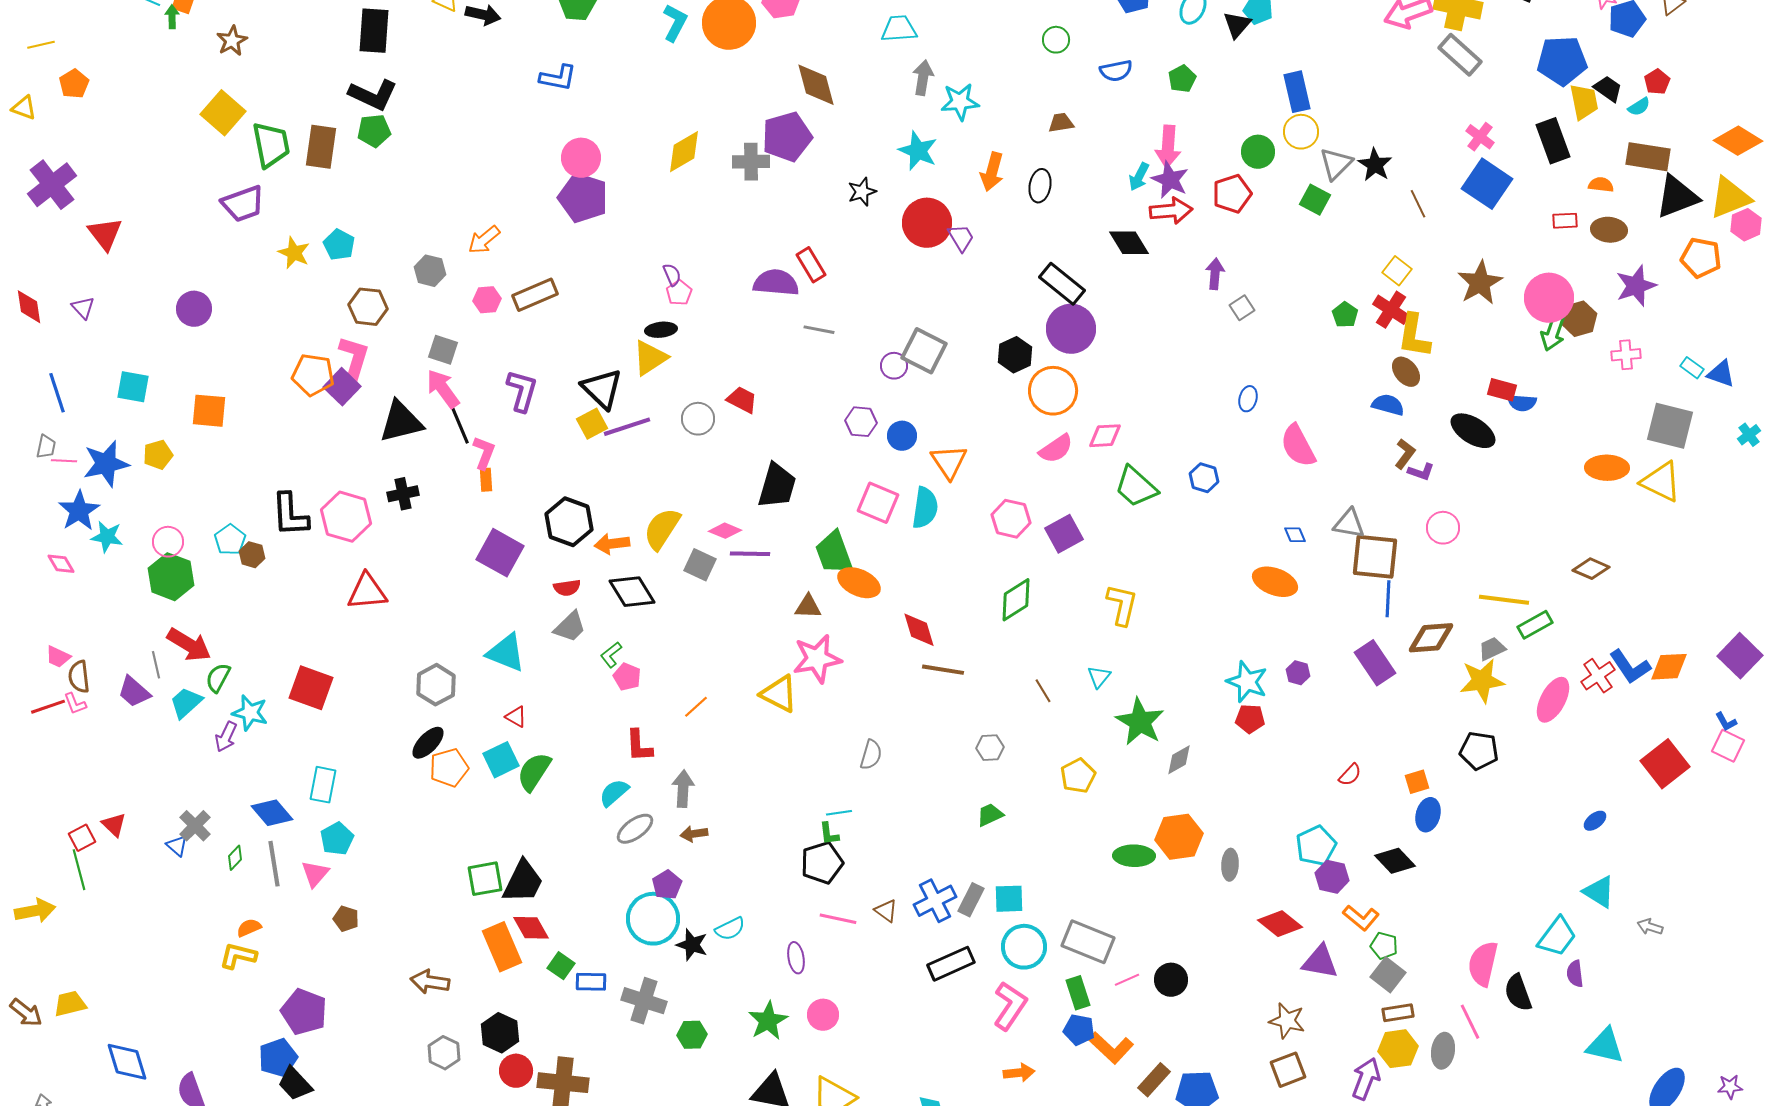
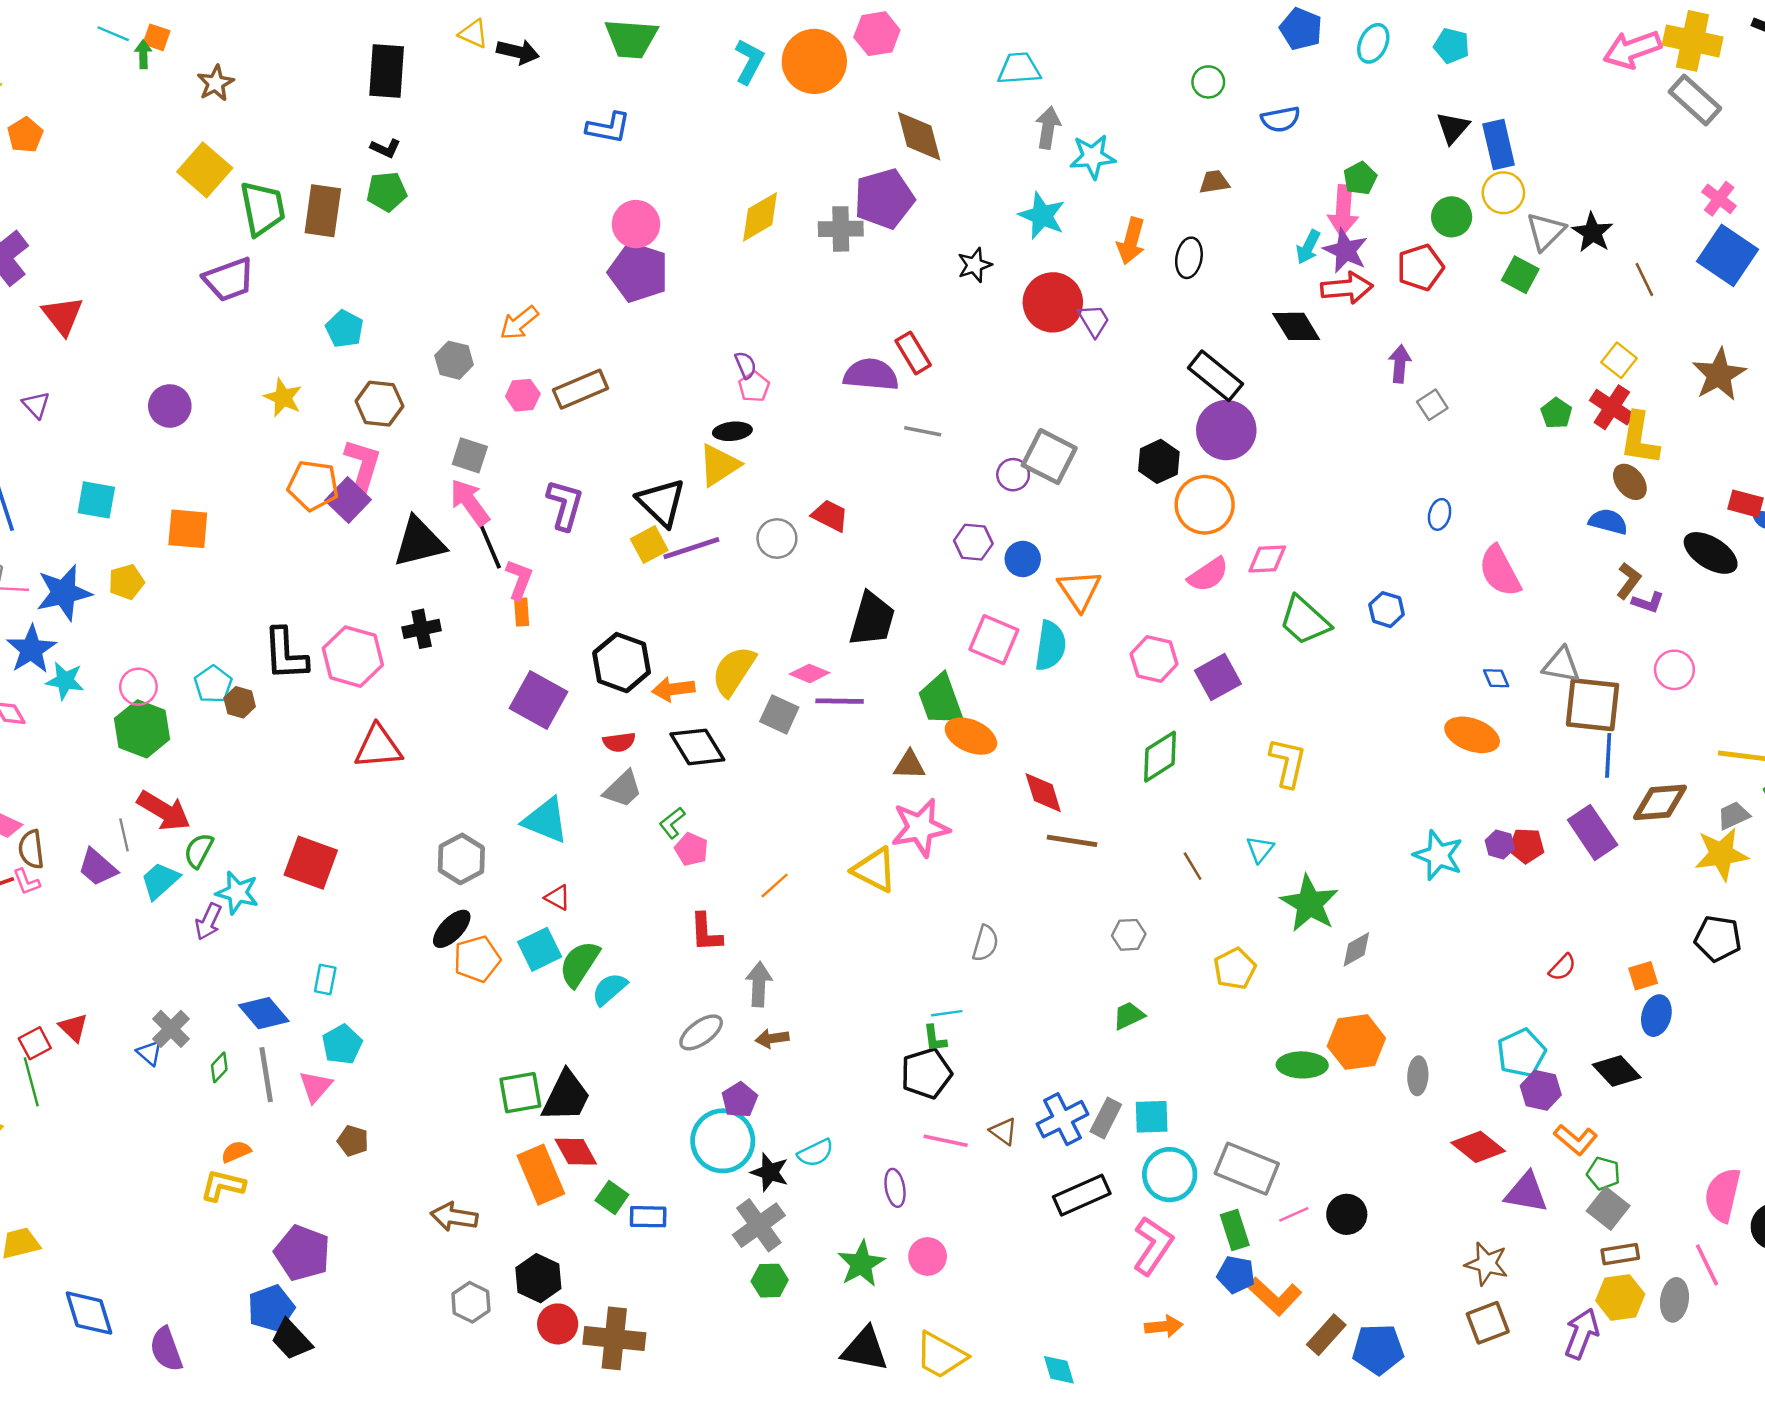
black triangle: (1237, 25) -> (1453, 128), moved
green pentagon: (1182, 79) -> (1360, 178), moved
black L-shape: (373, 95) -> (385, 148), size x0.5
yellow star: (294, 253) -> (283, 398), moved
red pentagon: (1250, 719) -> (1526, 846), moved
cyan rectangle: (323, 785) -> (325, 979), size x0.7
cyan semicircle: (614, 793) -> (610, 989), moved
gray cross: (644, 1001) -> (759, 1225), moved, turned 36

